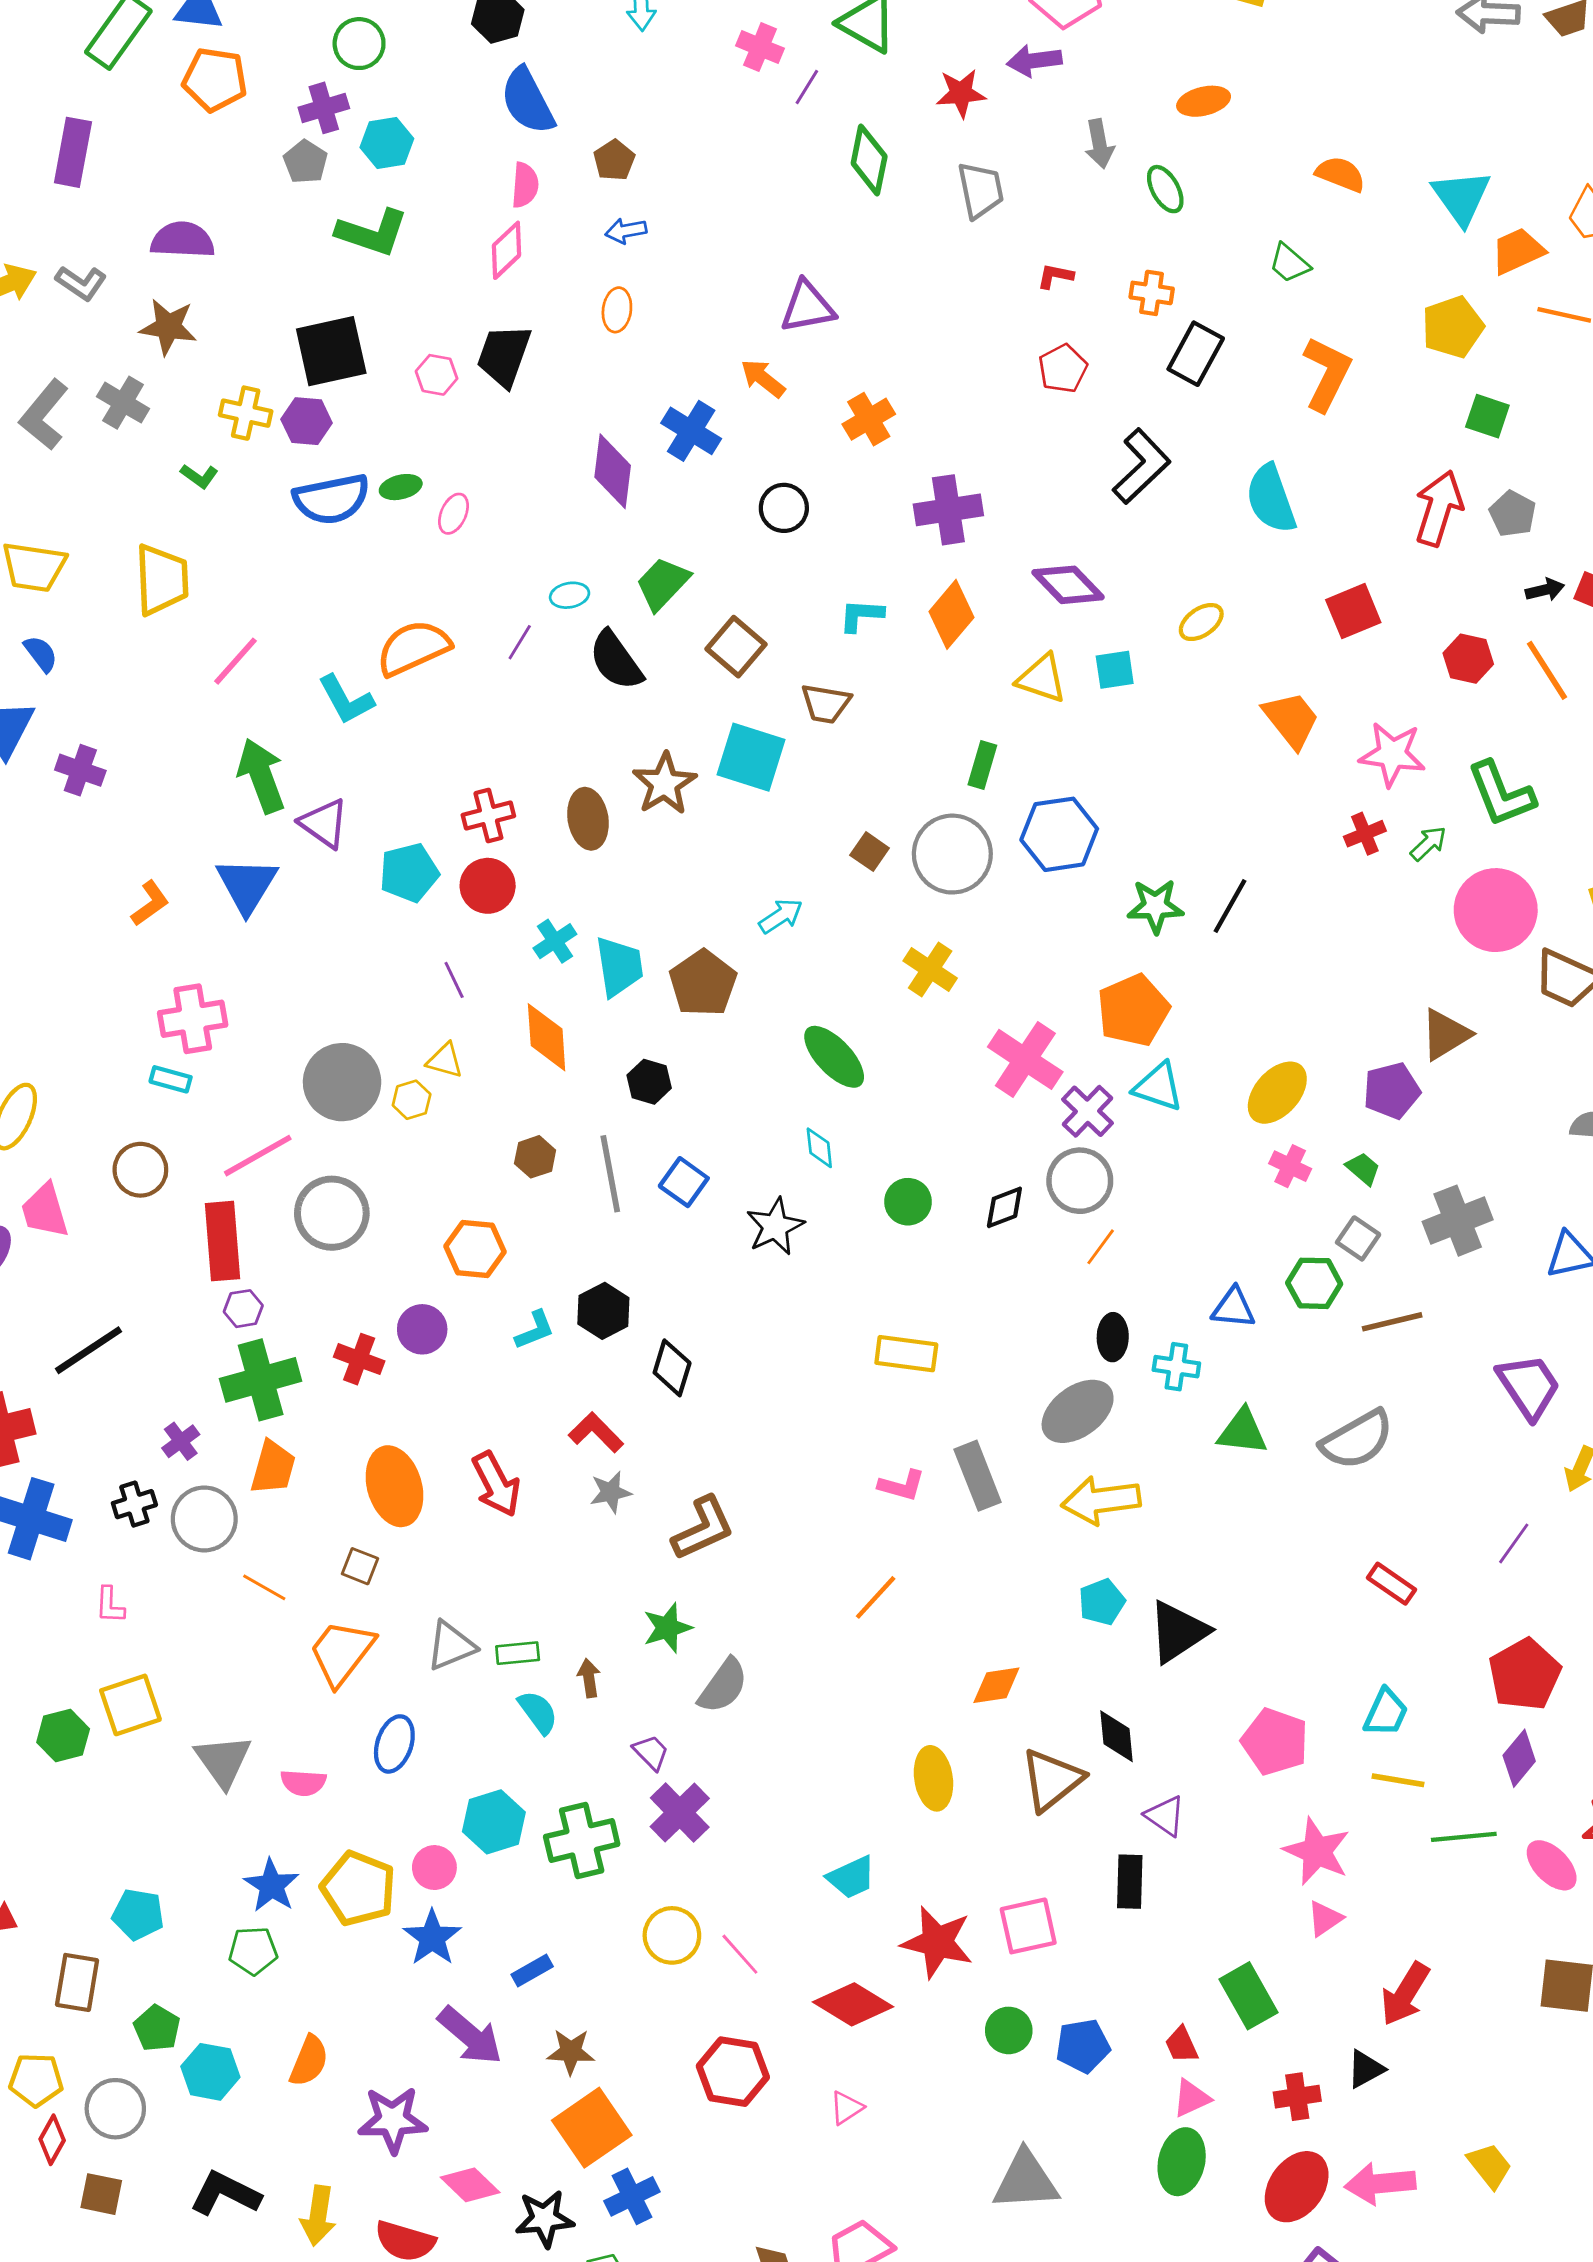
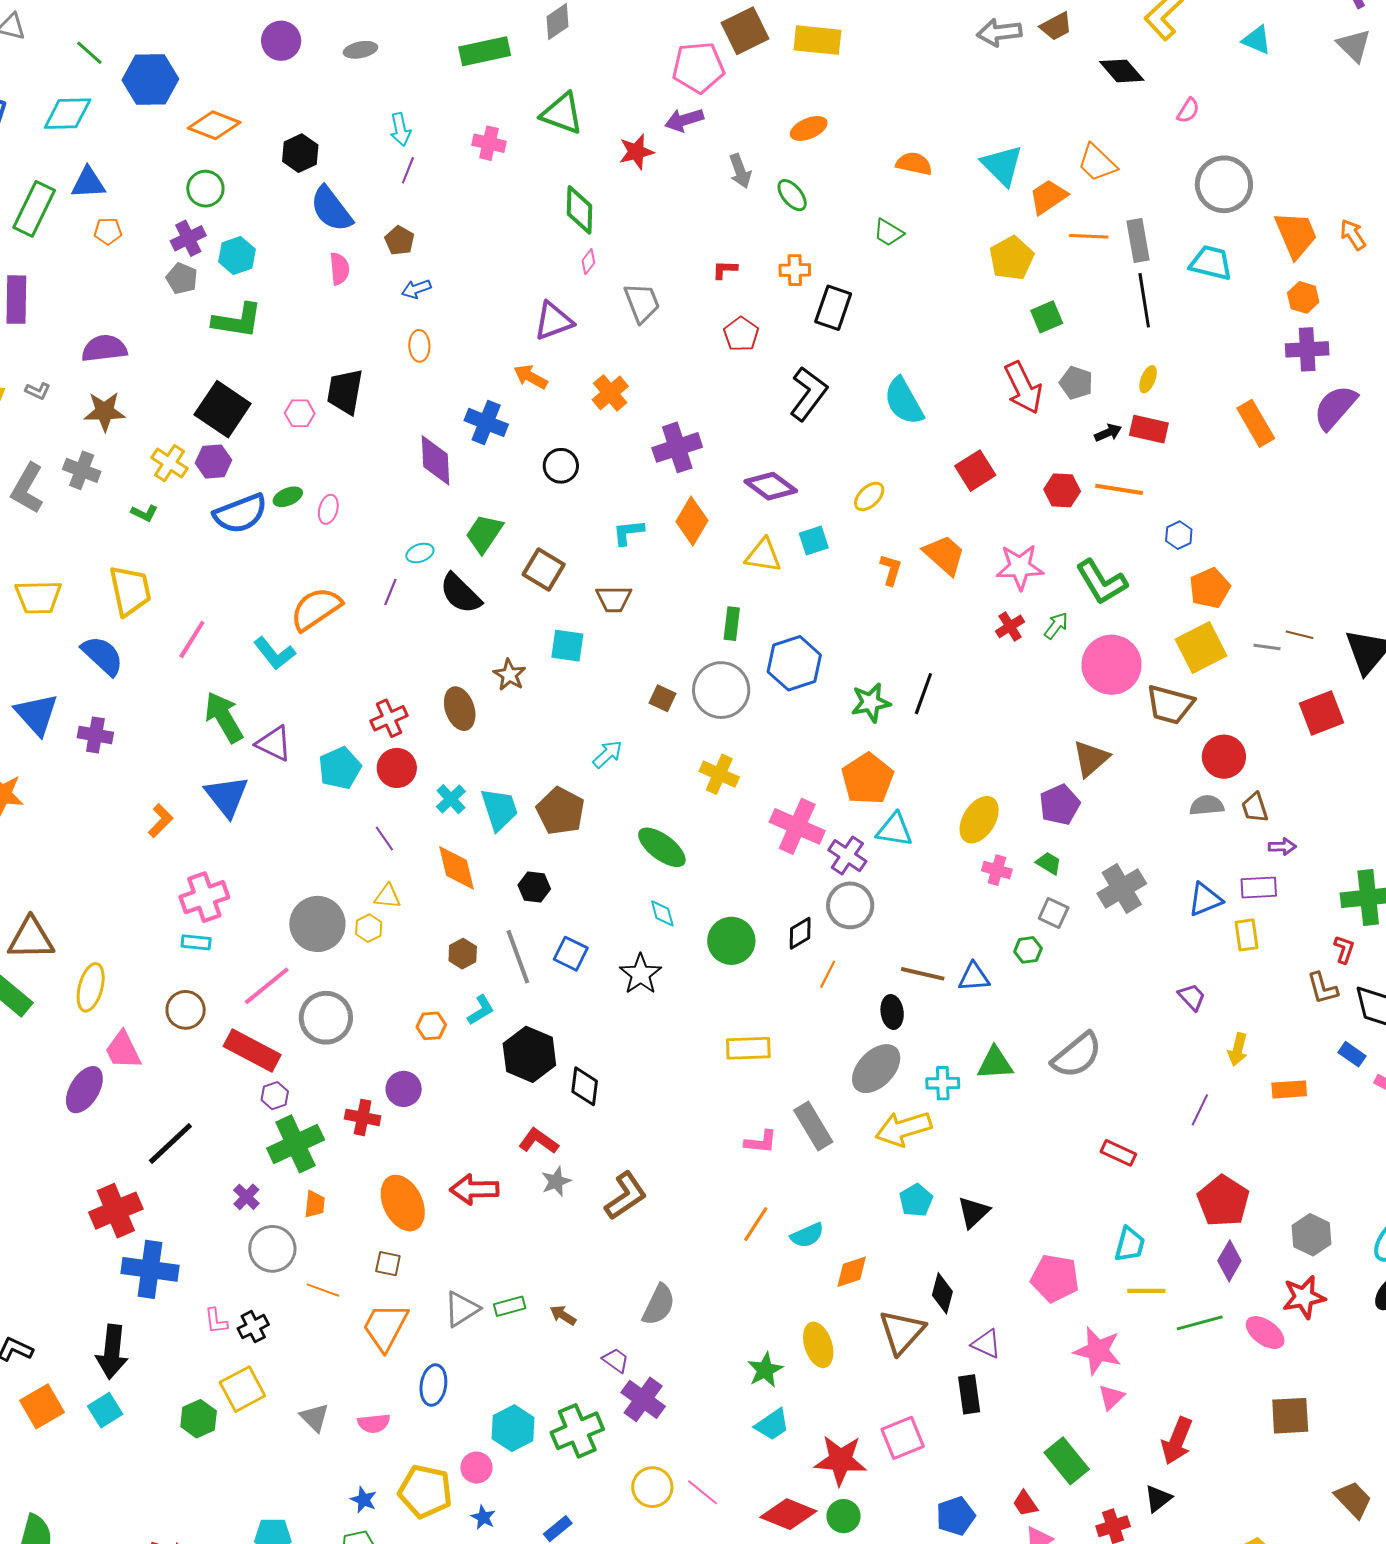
orange pentagon: (215, 79) -> (108, 231), size x0.6
purple line: (807, 87) -> (408, 170), moved
gray trapezoid: (981, 190) -> (642, 303), moved
pink diamond: (506, 250) -> (588, 262), moved, size x0.6
gray L-shape: (81, 283) -> (38, 391), size x0.7
black square: (331, 351) -> (223, 409), turned -34
orange L-shape: (1327, 374) -> (891, 570), moved, size x0.6
yellow cross: (246, 413) -> (169, 463), turned 30
green square: (1487, 416) -> (1047, 317), turned -32
red arrow: (1439, 508) -> (1023, 388), turned 146
blue semicircle: (41, 654) -> (102, 656), moved, size x1.6
orange line: (1547, 670) -> (1119, 489), turned -39
cyan square: (751, 757) -> (567, 646), size x0.7
brown star: (664, 784) -> (509, 675), size x0.7
green circle: (908, 1202) -> (731, 941), size x1.4
red rectangle: (223, 1241) -> (252, 1050), turned -48
orange line: (1101, 1247) -> (828, 974), moved
orange hexagon: (475, 1249) -> (431, 1026), size x0.7
green hexagon: (1314, 1283) -> (1028, 950), size x0.7
black hexagon: (603, 1311) -> (529, 1054), size x1.4
brown line: (1392, 1322) -> (923, 974), moved, turned 36
cyan L-shape: (535, 1330) -> (481, 1010), moved
cyan cross: (1176, 1367) -> (943, 1083), moved
purple trapezoid: (1529, 1386) -> (1192, 997), size x0.6
orange trapezoid: (273, 1467) -> (315, 1204), size x0.7
red arrow: (496, 1484) -> (474, 1189), turned 126
black cross: (134, 1504) -> (253, 1327), moved
green star: (667, 1628) -> (765, 1370), moved
black triangle: (1178, 1632) -> (973, 1212), size x0.7
brown arrow: (589, 1678) -> (563, 1315), turned -40
cyan semicircle: (538, 1712) -> (807, 1235), moved, turned 112
black diamond: (1116, 1736) -> (942, 1293), turned 30
gray triangle: (223, 1761) -> (315, 1417), size x0.7
blue star: (271, 1886) -> (364, 1500), size x0.7
blue star: (432, 1938) -> (483, 1517), size x0.6
green circle: (1009, 2030) -> (844, 1516), moved

